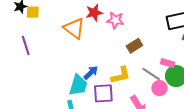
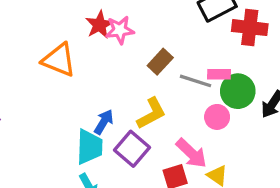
red star: (94, 13) -> (99, 25), moved
gray line: (151, 74) -> (196, 81), moved
purple square: (103, 93) -> (132, 149), turned -30

